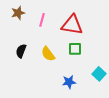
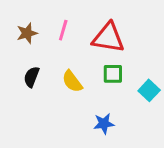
brown star: (18, 13) -> (27, 33), moved
cyan square: (99, 74) -> (149, 90), moved

